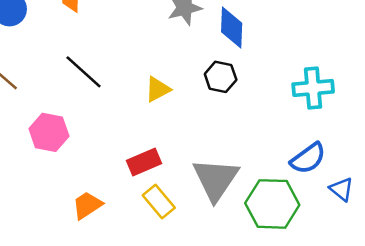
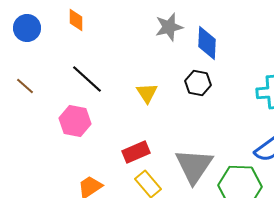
yellow triangle: (158, 89) -> (147, 93), turned -35
pink hexagon: (49, 132) -> (75, 121), moved

